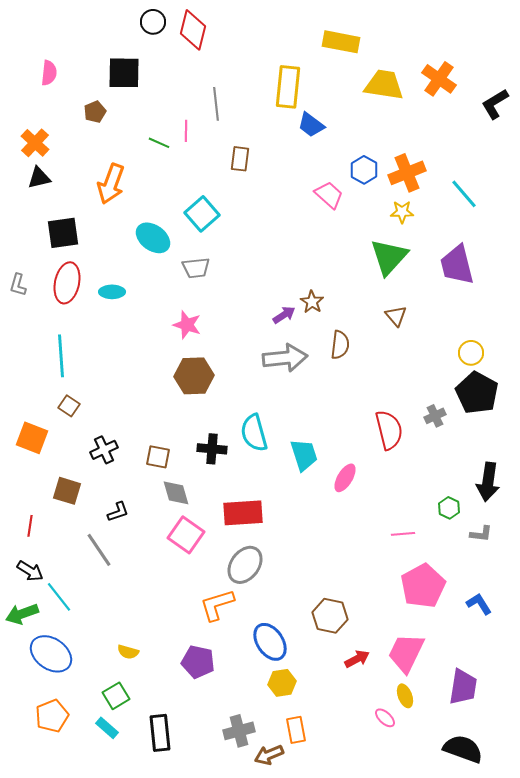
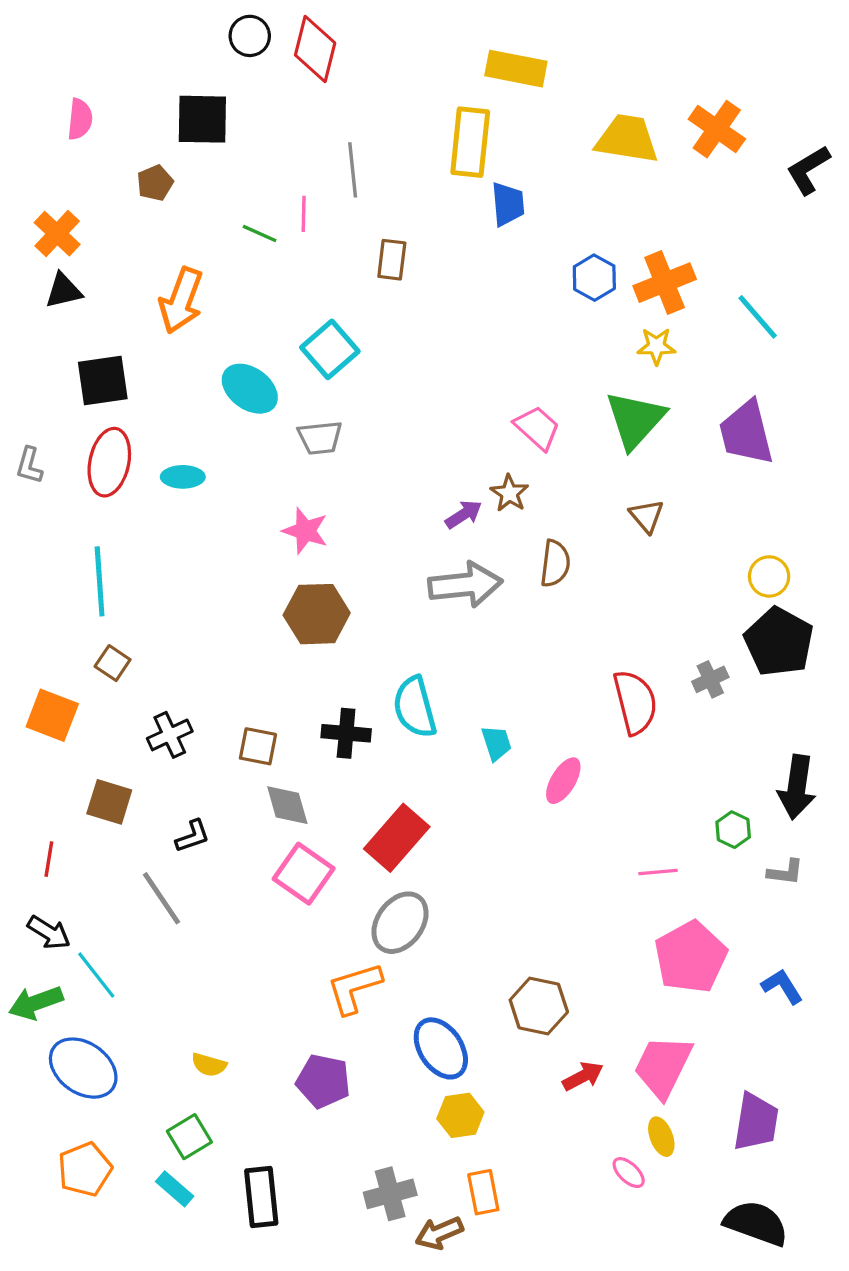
yellow rectangle: (341, 42) -> (516, 69), moved
blue trapezoid: (311, 125) -> (508, 204), turned -132
pink trapezoid: (329, 195) -> (537, 428), moved
cyan trapezoid: (304, 455) -> (496, 743), size x0.7
red rectangle: (243, 513) -> (397, 838), turned -45

